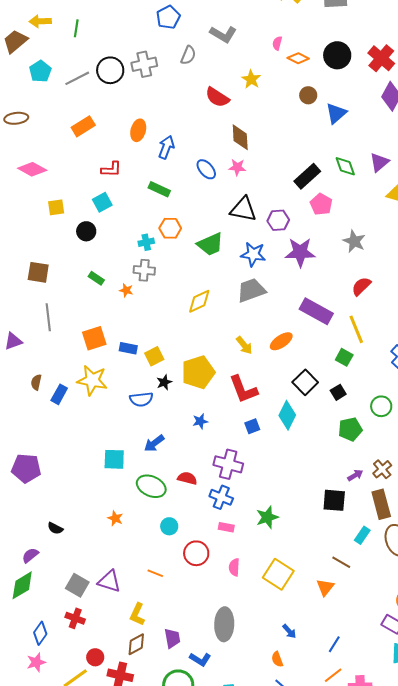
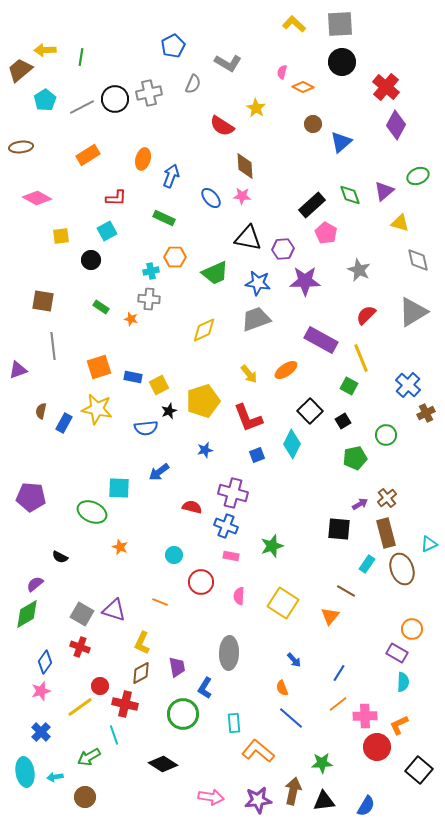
black circle: (337, 55) -> (342, 62), moved
green ellipse: (151, 486) -> (92, 512), moved
blue L-shape: (200, 659) -> (205, 688), turned 90

